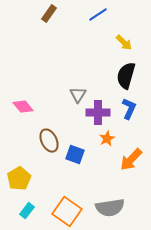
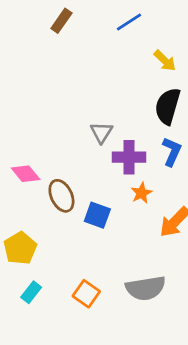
pink diamond: (23, 107) -> (26, 174), moved
orange square: (67, 212) -> (86, 294), size x0.7

